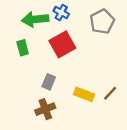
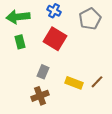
green arrow: (35, 19) -> (18, 17), moved
red square: (62, 44) -> (55, 39), turned -30

